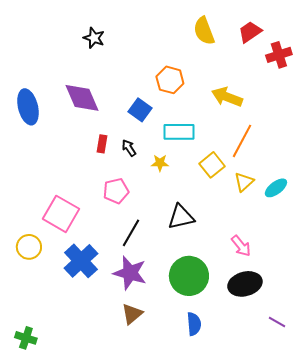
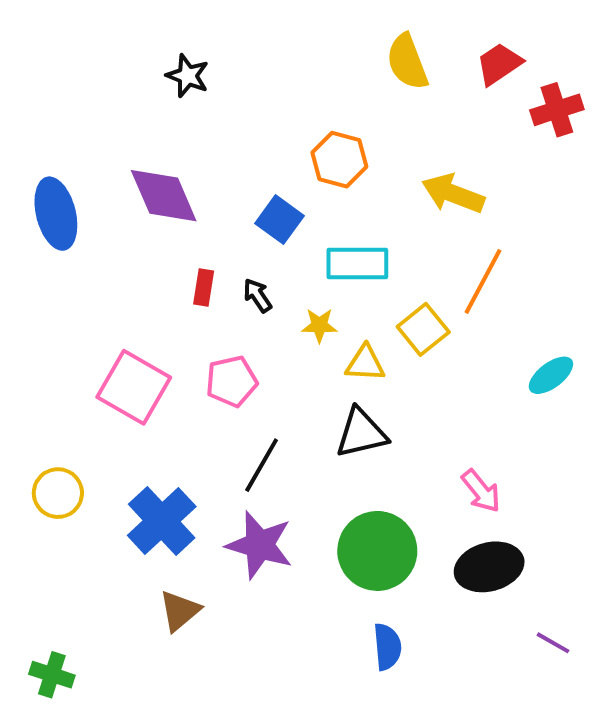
yellow triangle: (244, 182) -> (365, 363), moved, turned 45
pink square: (61, 214) -> (134, 387), moved
brown triangle: (132, 314) -> (180, 611), moved

